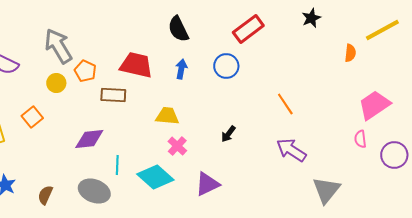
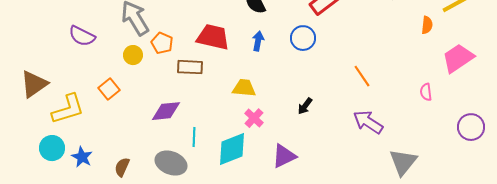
pink trapezoid: (374, 105) -> (458, 58), moved
pink semicircle: (360, 139) -> (426, 92), moved
cyan diamond: (155, 177) -> (232, 149), turned -63

